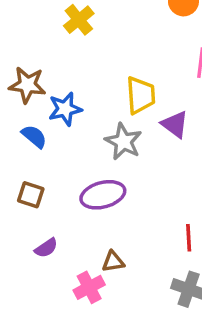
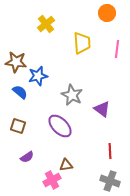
yellow trapezoid: (141, 95) -> (82, 43), moved
purple triangle: (175, 124) -> (102, 109), moved
purple ellipse: (103, 195) -> (60, 126), turned 60

